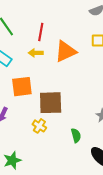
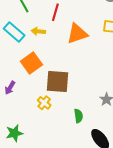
yellow arrow: (36, 53) -> (38, 31), moved
orange square: (22, 87) -> (31, 63), turned -35

